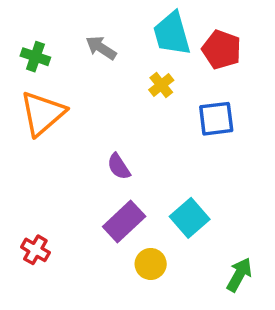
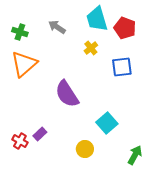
purple semicircle: (119, 167) -> (67, 94), size x1.8
purple rectangle: (124, 221) -> (40, 134), moved, size x0.6

